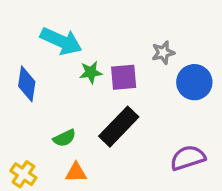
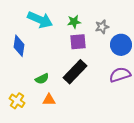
green star: (91, 72) -> (74, 22), moved
purple semicircle: (188, 158) -> (120, 75), moved

